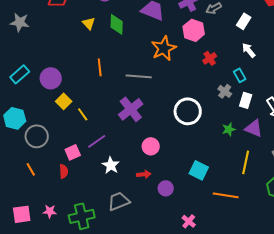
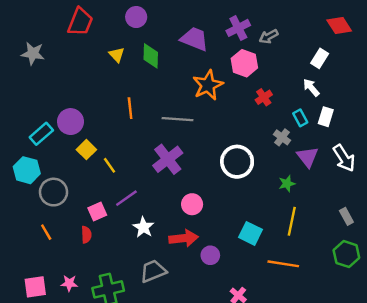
white rectangle: (244, 21) -> (320, 58), moved
cyan rectangle: (20, 74) -> (41, 134), moved
white rectangle: (246, 100) -> (326, 117), moved
purple triangle: (254, 128) -> (308, 157), moved, turned 30
yellow line: (246, 162) -> (292, 221), moved
red arrow: (144, 174) -> (184, 238), size x1.6

